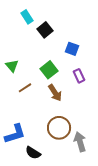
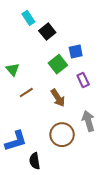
blue square: (72, 49) -> (76, 52), turned -32
green square: (49, 70) -> (58, 64), moved
gray arrow: (80, 142) -> (88, 121), moved
black semicircle: (33, 153) -> (35, 161), turned 49

